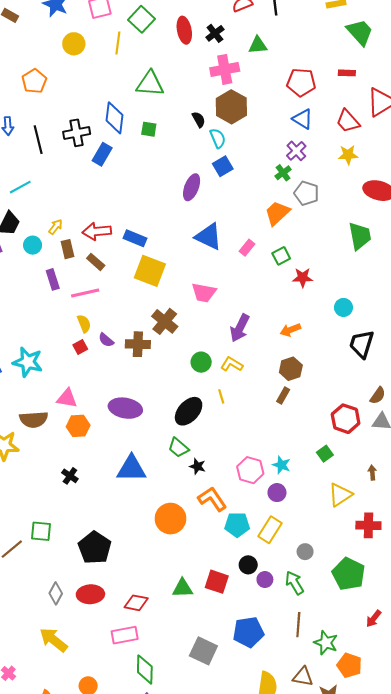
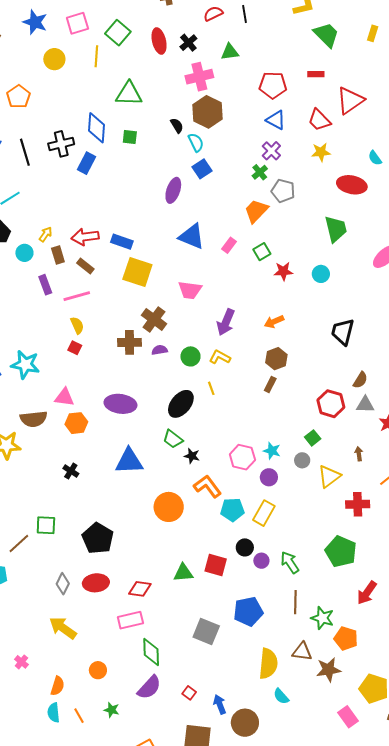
cyan circle: (343, 307) -> (321, 274), moved
purple semicircle: (106, 340) -> (160, 350), moved, turned 133
red square: (80, 347) -> (75, 348), turned -32
gray circle: (305, 552) -> (302, 460), moved
red arrow: (374, 619) -> (367, 593), size x1.4

